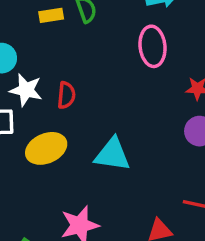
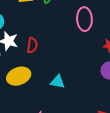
cyan triangle: (112, 154) -> (58, 82), size x0.7

